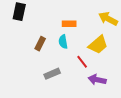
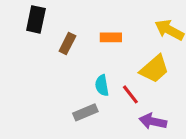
cyan semicircle: (63, 42) -> (102, 85), moved
brown rectangle: (40, 44) -> (67, 43), moved

